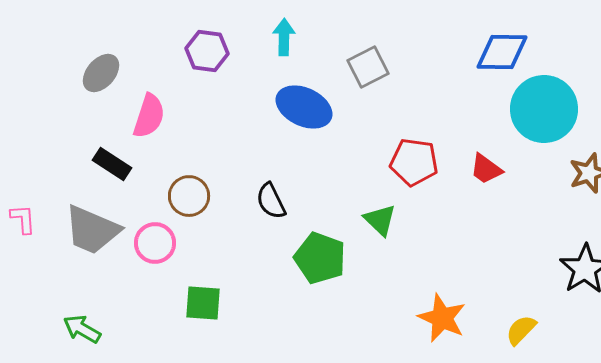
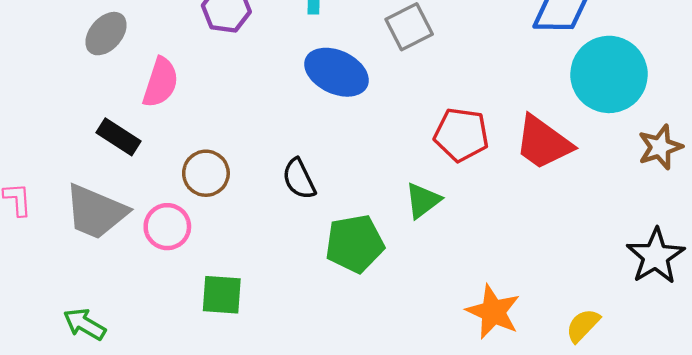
red trapezoid: (486, 169) -> (543, 143), size x1.6
green triangle: (380, 220) -> (423, 200), turned 39
green pentagon: (320, 258) -> (355, 244), turned -30

